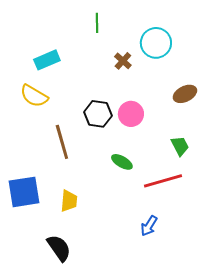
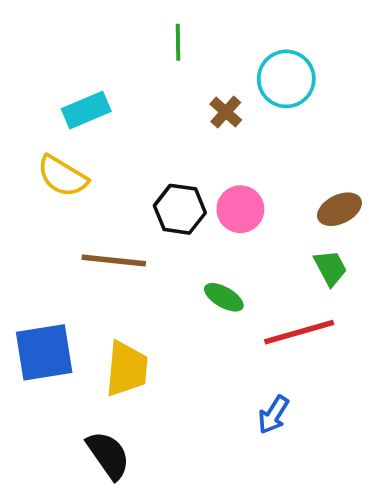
brown ellipse: (185, 94) -> (339, 209), moved
brown line: (62, 142) -> (114, 261), turned -68
yellow trapezoid: (69, 201) -> (127, 369), size x1.4

